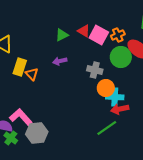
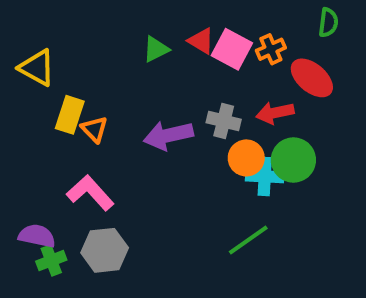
green circle: (121, 57) -> (293, 160), moved
purple arrow: (60, 61) -> (168, 135), moved, size x1.6
red arrow: (120, 109) -> (275, 113), moved
pink L-shape: (21, 117) -> (90, 193), moved
green cross: (11, 138) -> (51, 261), turned 32

